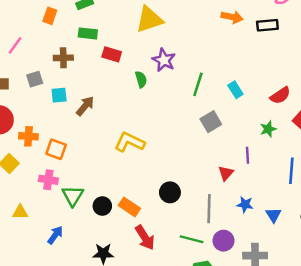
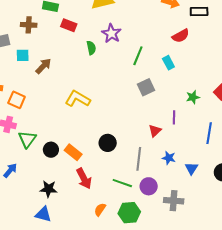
red semicircle: (280, 95) -> (181, 36), moved

